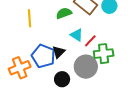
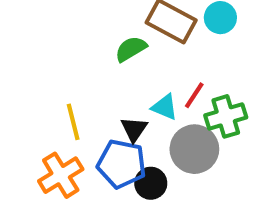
yellow line: (29, 18) -> (73, 122), moved
cyan triangle: (77, 35) -> (165, 107), moved
blue pentagon: (43, 56) -> (122, 164), moved

